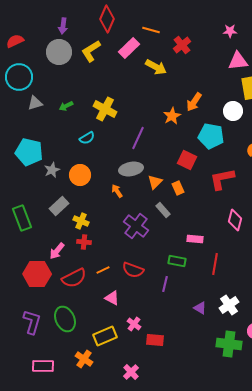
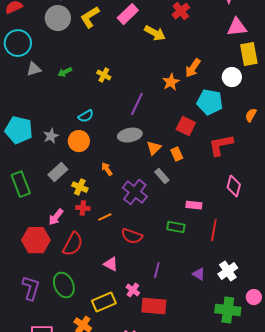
yellow cross: (105, 109) -> (104, 75), size x0.6
cyan semicircle: (87, 138) -> (86, 116), moved
cyan pentagon: (29, 152) -> (19, 130), moved
orange arrow: (117, 191) -> (107, 169), moved
orange line: (103, 270) -> (105, 217), moved
red semicircle: (74, 278) -> (73, 244), turned -35
purple line: (165, 284) -> (157, 270), moved
red rectangle: (155, 340) -> (154, 306), size x1.4

